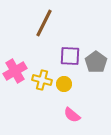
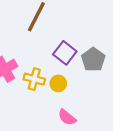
purple square: (70, 56) -> (65, 53), turned 35

